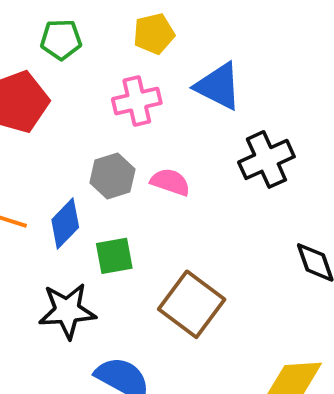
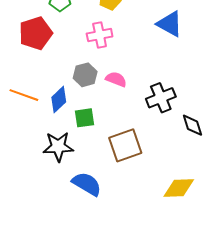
blue triangle: (218, 86) -> (170, 24), moved
black cross: (266, 159) -> (161, 98), moved
brown square: (192, 304) -> (125, 145), turned 32

